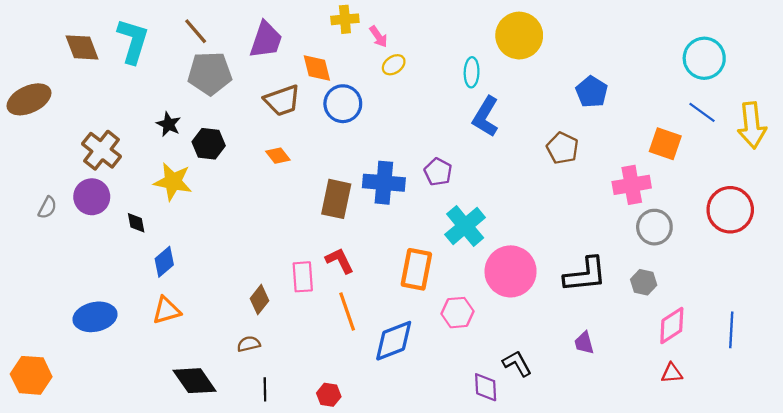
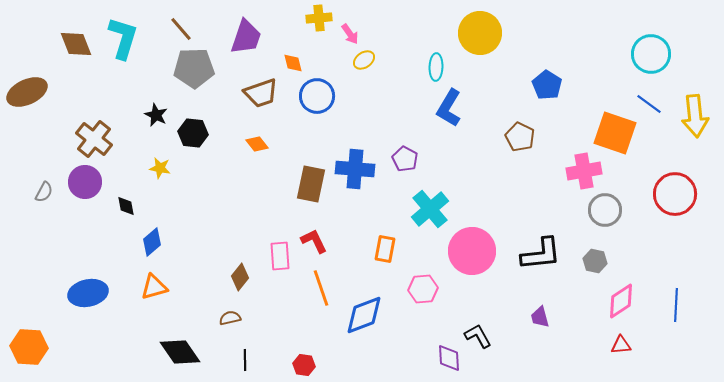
orange diamond: (317, 68) -> (293, 63), size x0.7
orange square: (665, 144) -> (615, 133), size x1.4
yellow star: (173, 182) -> (160, 168), size x0.6
orange rectangle: (416, 269) -> (385, 249), size x0.7

